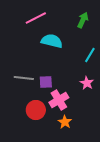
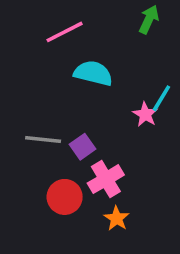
green arrow: (83, 20) -> (149, 19), moved
purple square: (46, 82) -> (83, 147), turned -32
pink star: (87, 83) -> (145, 114), moved

